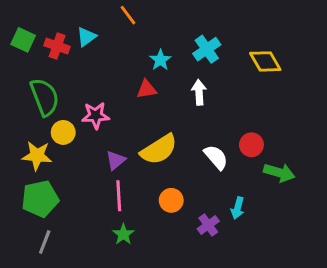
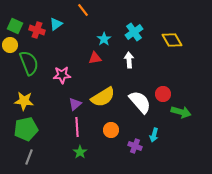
yellow circle: (63, 132) -> (10, 45), moved
white semicircle: (216, 157) -> (140, 102), size x1.4
purple cross: (208, 225) -> (135, 146), turned -32

